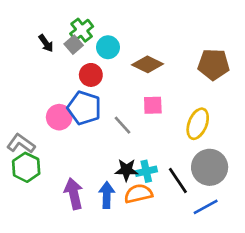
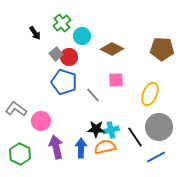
gray square: (74, 45) -> (56, 54), moved
pink circle: (59, 117) -> (41, 121), moved
green hexagon: (26, 167) -> (20, 154), moved

